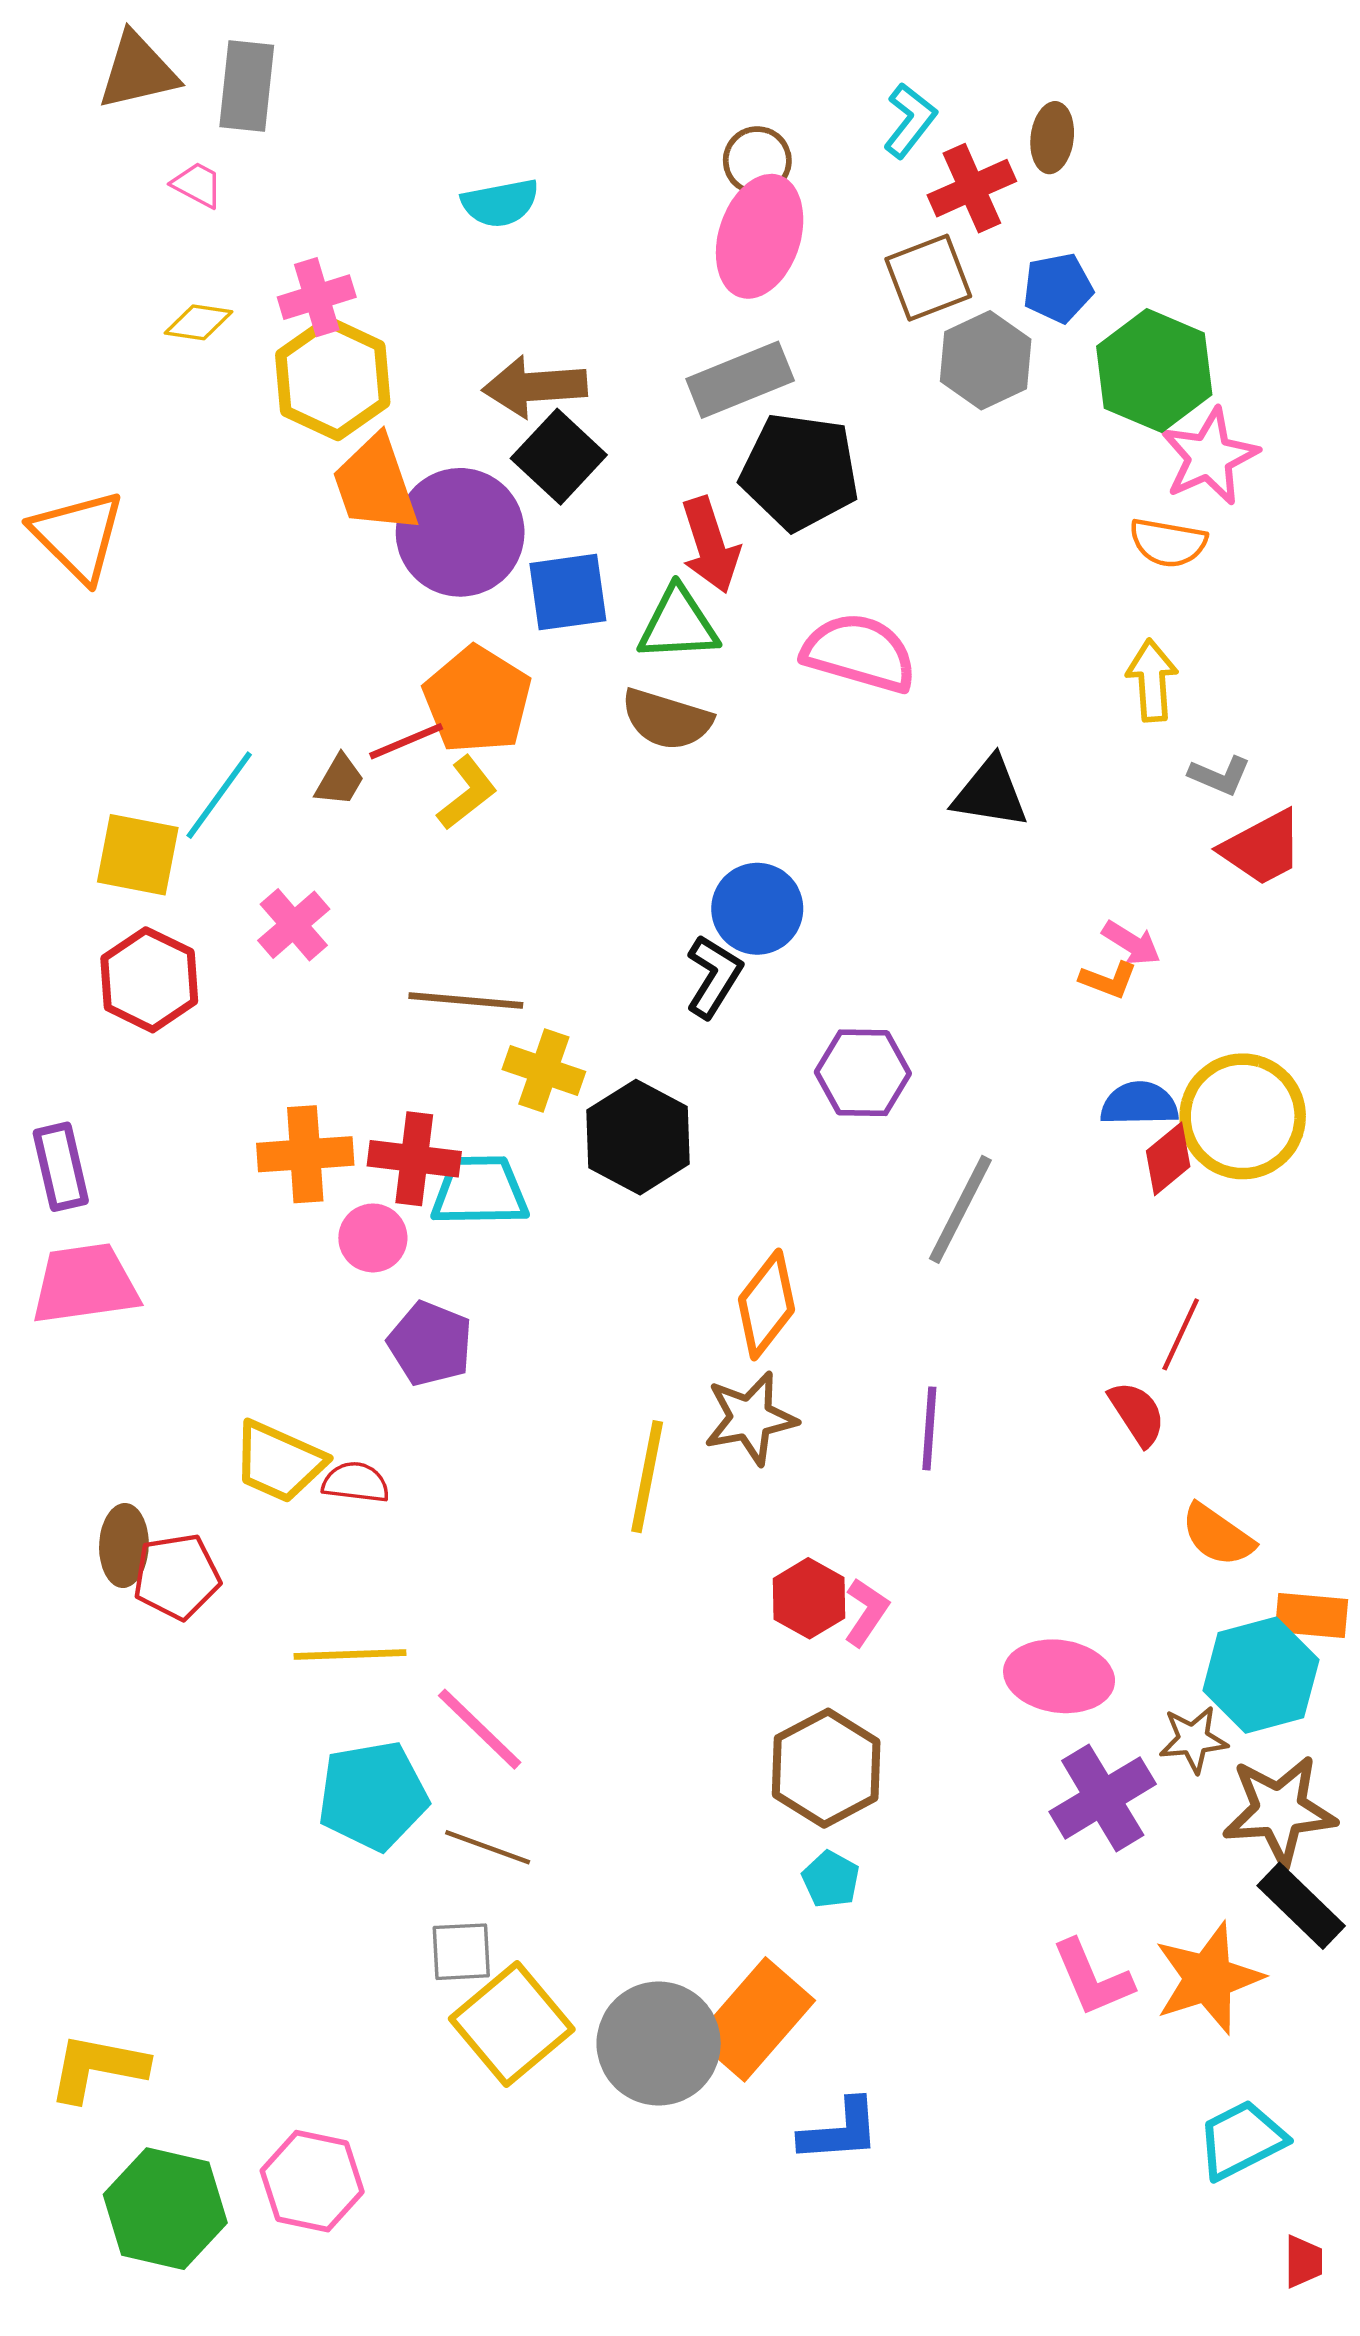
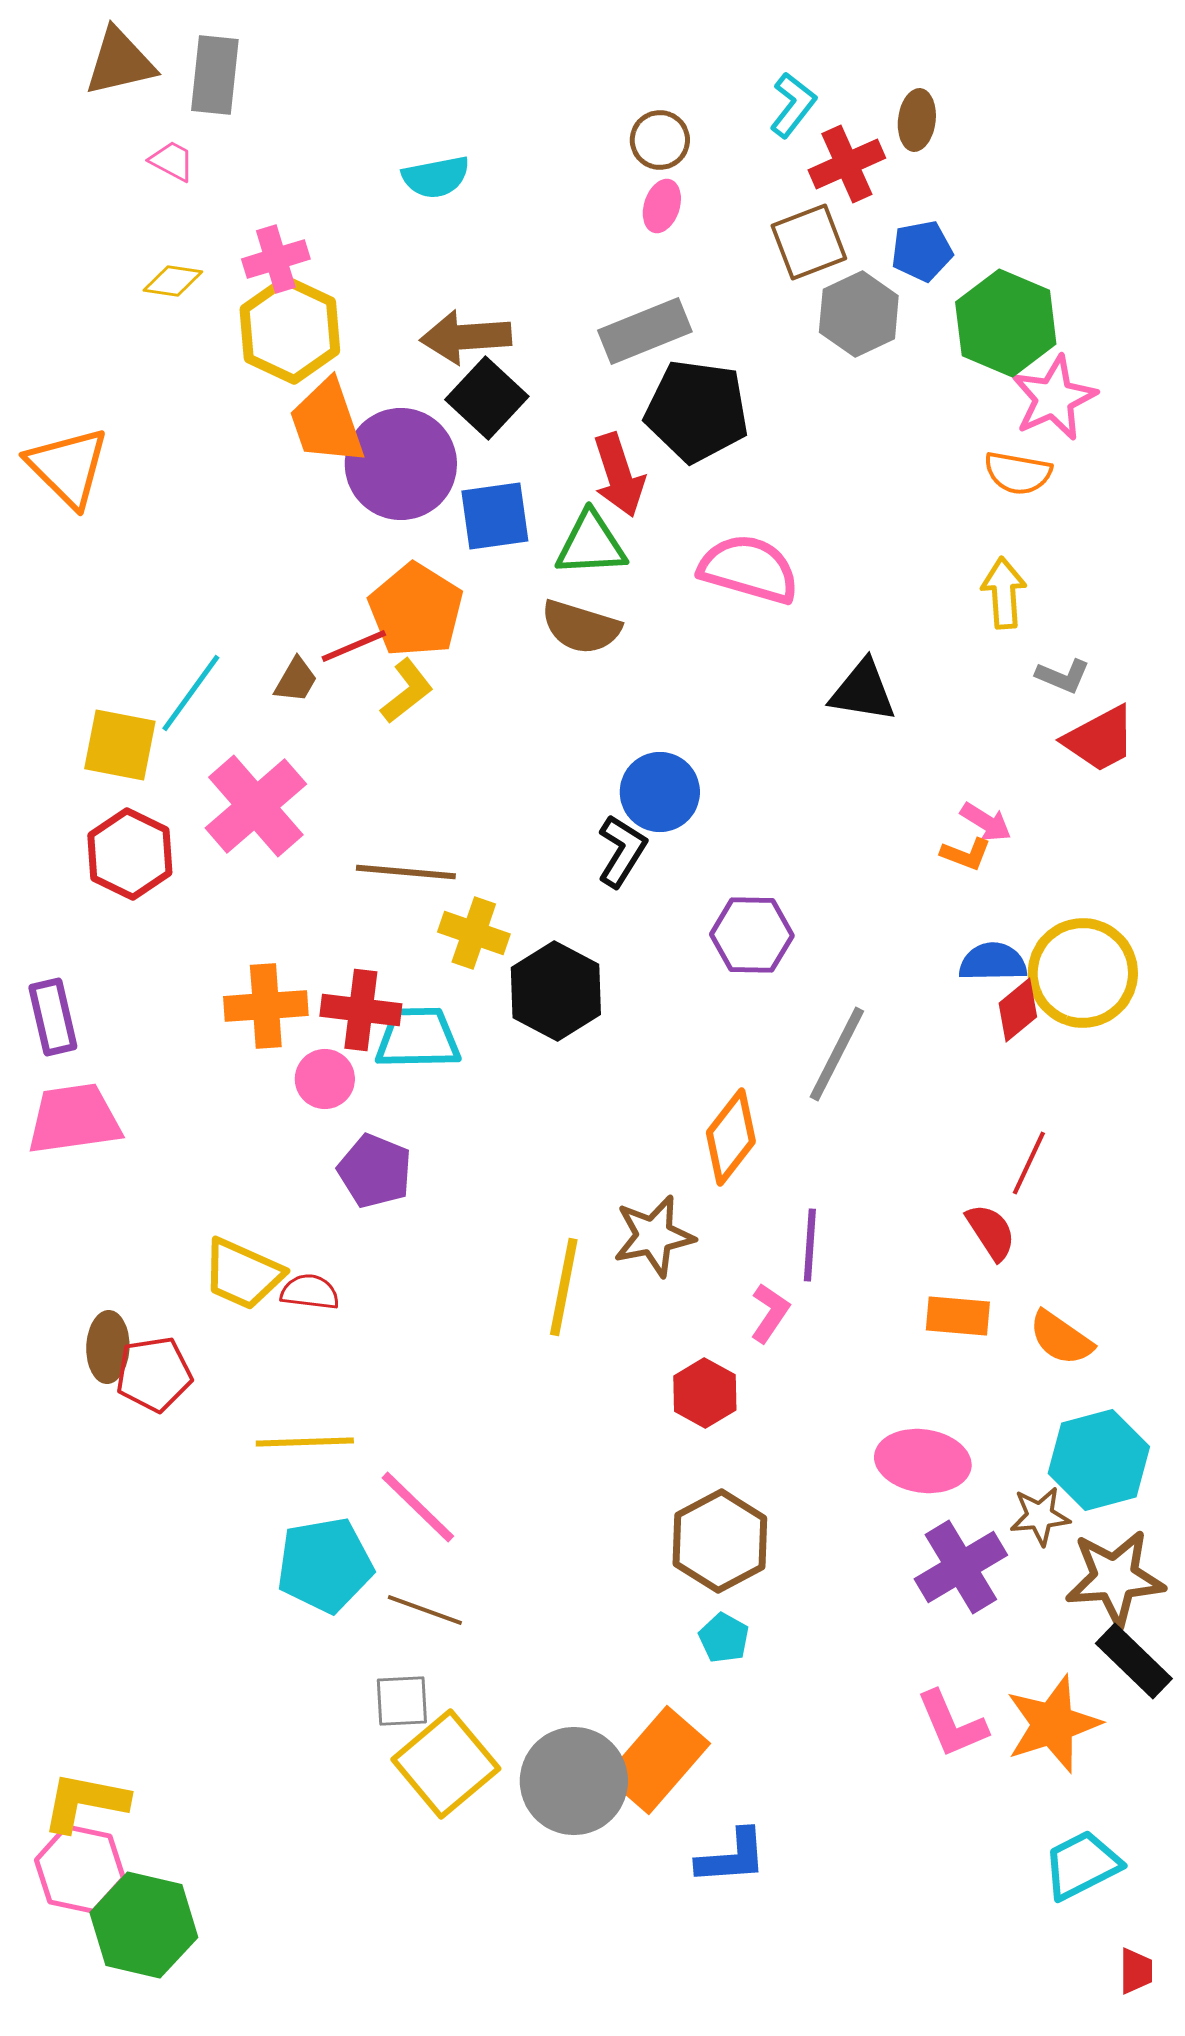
pink ellipse: (760, 236) -> (662, 206), size x0.5
pink cross: (294, 925) -> (256, 806), size x1.6
orange diamond: (766, 1305) -> (731, 1137), moved
pink L-shape: (866, 1612) -> (770, 1313), moved
orange rectangle: (1311, 1615) -> (958, 1316), moved
pink hexagon: (312, 2181) -> (80, 1869), moved

